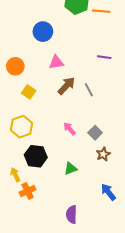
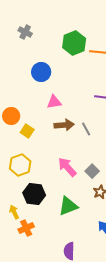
orange circle: (15, 66) -> (11, 116), moved
brown arrow: (66, 86) -> (64, 125), turned 42
pink arrow: (69, 129) -> (67, 167), size x1.5
green triangle: (71, 168) -> (68, 206), size x1.5

